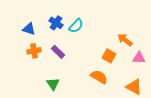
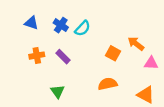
blue triangle: (29, 29) -> (31, 23), moved
orange square: (109, 56) -> (113, 53), moved
orange semicircle: (99, 77) -> (108, 84), turned -42

